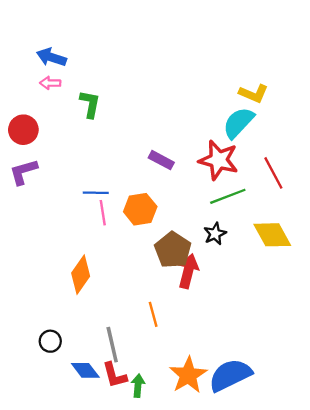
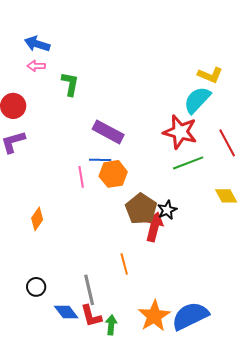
purple rectangle: (161, 160) -> (108, 132), moved, size x1.4
blue line: (96, 193) -> (100, 160), moved
black star: (215, 234) -> (167, 210), moved
yellow diamond: (272, 235) -> (226, 196), size x0.7
orange diamond: (81, 275) -> (37, 219), moved, size x0.7

